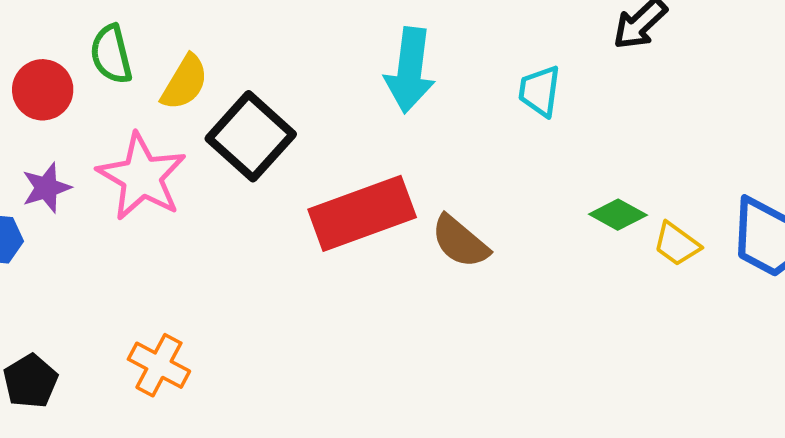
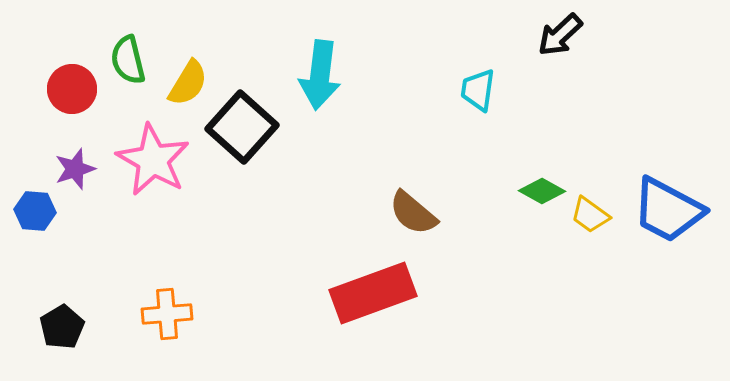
cyan arrow: (410, 70) -> (320, 75), moved
red rectangle: (362, 213) -> (373, 293), moved
orange cross: (159, 365) -> (167, 314), turned -33

